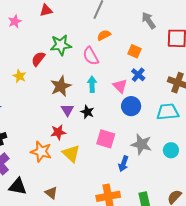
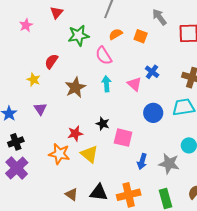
red triangle: (46, 10) -> (57, 13), turned -32
green star: (61, 45) -> (79, 36), moved
orange square: (134, 51) -> (141, 36), moved
blue circle: (131, 106) -> (153, 113), moved
purple triangle: (67, 110) -> (40, 109), moved
black star: (87, 112) -> (103, 124), moved
gray star: (141, 144) -> (169, 164), moved
black triangle: (18, 186) -> (99, 193), moved

